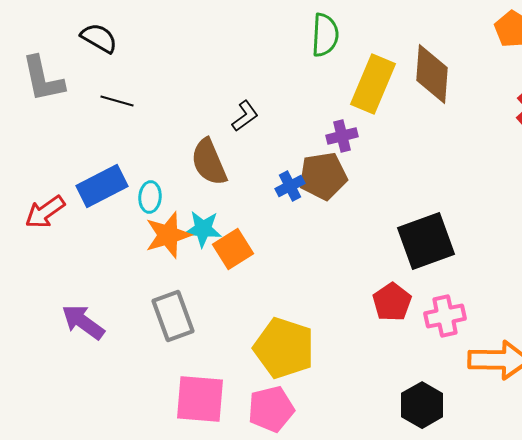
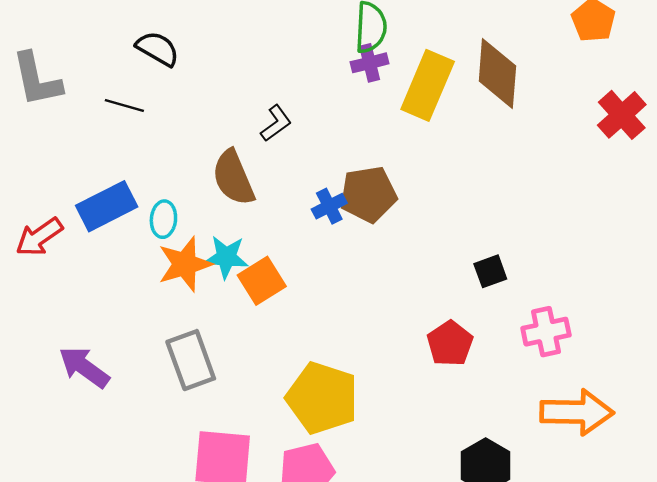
black semicircle: (99, 38) -> (158, 49), moved
purple cross: (342, 136) -> (370, 63), moved
black square: (426, 241) -> (490, 271), size x0.5
pink cross: (445, 316) -> (546, 332), moved

